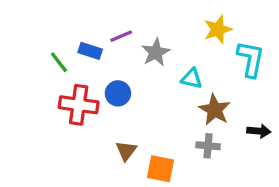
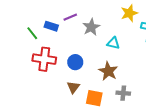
blue circle: (118, 93) -> (75, 62), moved
brown star: (215, 110) -> (108, 71), moved
gray cross: (208, 146) -> (123, 93), moved

